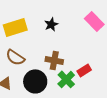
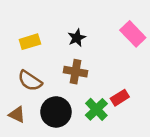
yellow rectangle: (15, 27) -> (30, 42), size x0.7
brown cross: (54, 60) -> (76, 72), moved

